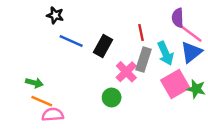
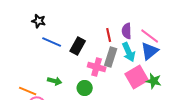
purple semicircle: (178, 18) -> (127, 31), moved
pink cross: (126, 72) -> (97, 67), turned -30
green arrow: (34, 83) -> (55, 81), moved

